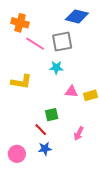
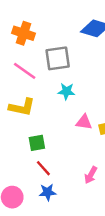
gray square: (62, 42) -> (58, 58), moved
pink line: (35, 44) -> (25, 71), moved
green square: (52, 115) -> (37, 143), moved

